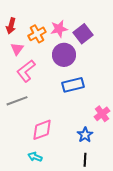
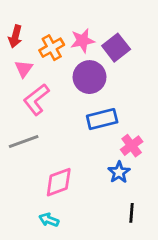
pink cross: (102, 114) -> (132, 146), moved
blue star: (85, 135) -> (119, 172), moved
black line: (85, 160) -> (132, 213), moved

